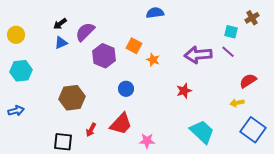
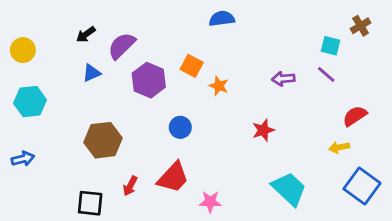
blue triangle: (61, 43) -> (92, 73), moved
purple arrow: (198, 55) -> (283, 79), size x0.6

